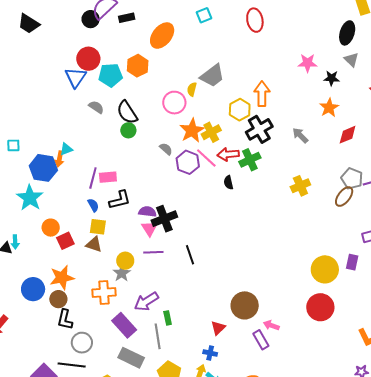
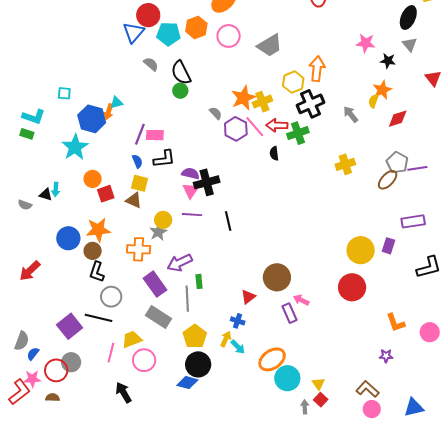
yellow semicircle: (192, 89) -> (373, 101), moved
pink circle: (174, 103) -> (229, 36), moved

